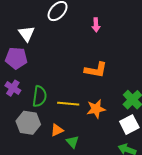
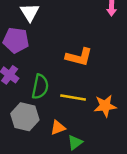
orange L-shape: (96, 70) -> (79, 57), moved
green triangle: (72, 142) -> (75, 142), turned 32

